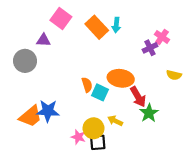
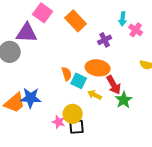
cyan arrow: (116, 25) -> (123, 19), moved
purple triangle: (43, 40) -> (27, 33), size x1.6
purple cross: (150, 48) -> (105, 40), moved
yellow arrow: (115, 121) -> (95, 95), moved

